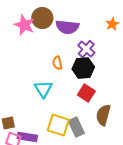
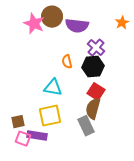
cyan triangle: (43, 89) -> (53, 88), turned -48
brown semicircle: (103, 115) -> (93, 109), moved
yellow square: (58, 125) -> (50, 116), moved, turned -30

